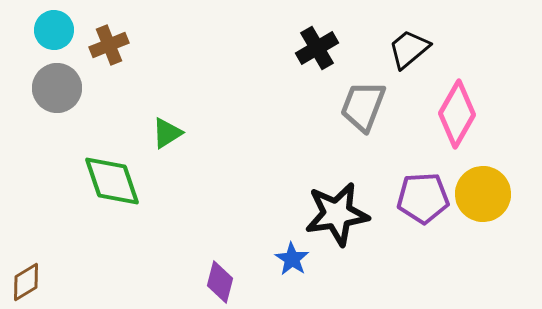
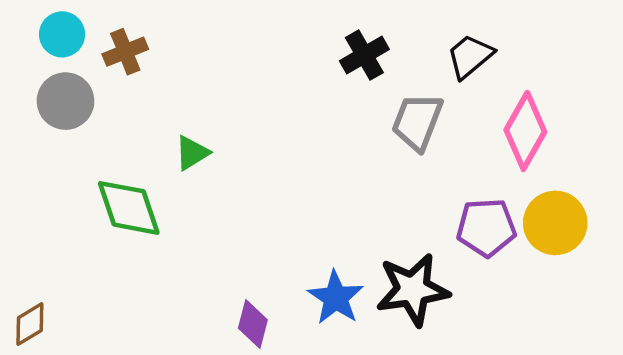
black star: (337, 214) -> (413, 290), moved
blue star: (292, 259) -> (336, 298), size x1.4

